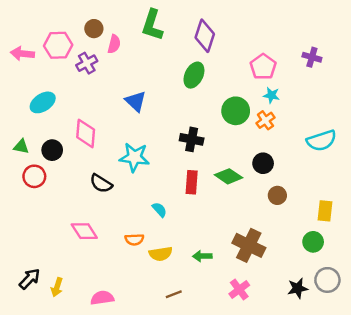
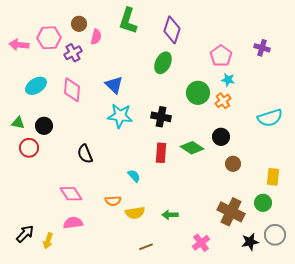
pink diamond: (86, 133) -> (72, 90), moved
cyan star: (134, 157) -> (120, 116), moved
black semicircle: (101, 183) -> (85, 154), turned 36
brown cross: (249, 245) -> (231, 212), moved
pink semicircle: (102, 298) -> (73, 223), moved

